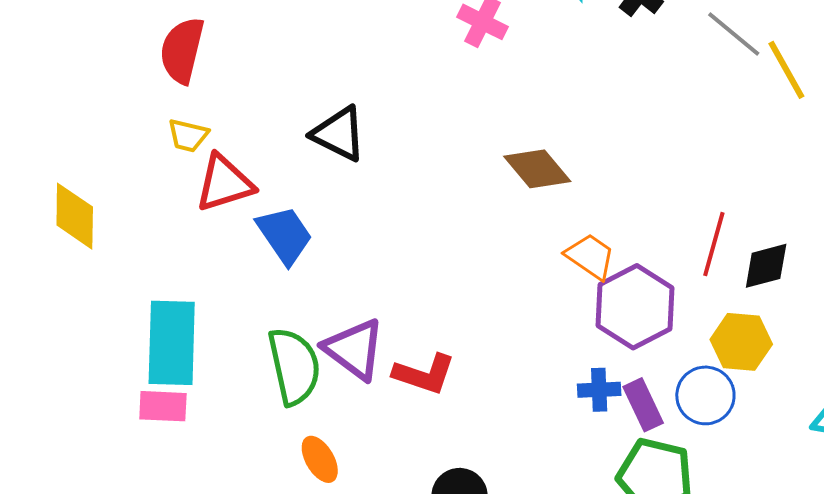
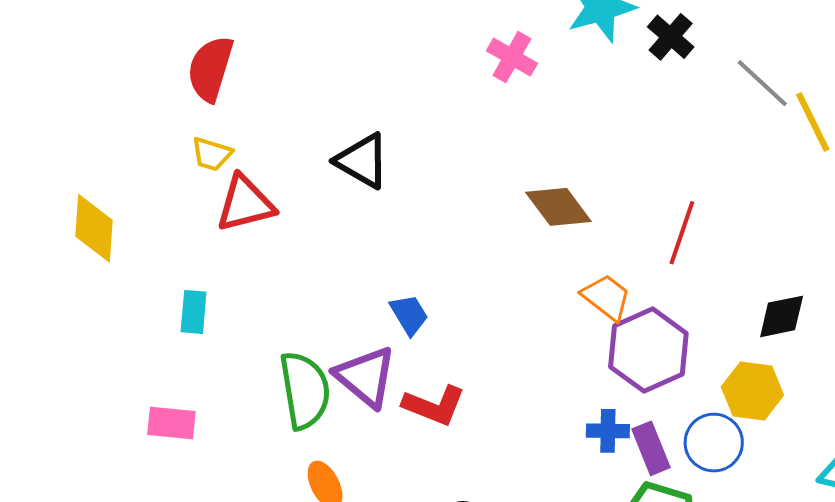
blue trapezoid: (285, 235) -> (409, 315), moved, size x0.7
red line: (714, 244) -> (682, 233), moved
cyan rectangle: (172, 343) -> (194, 312), moved, size x0.5

